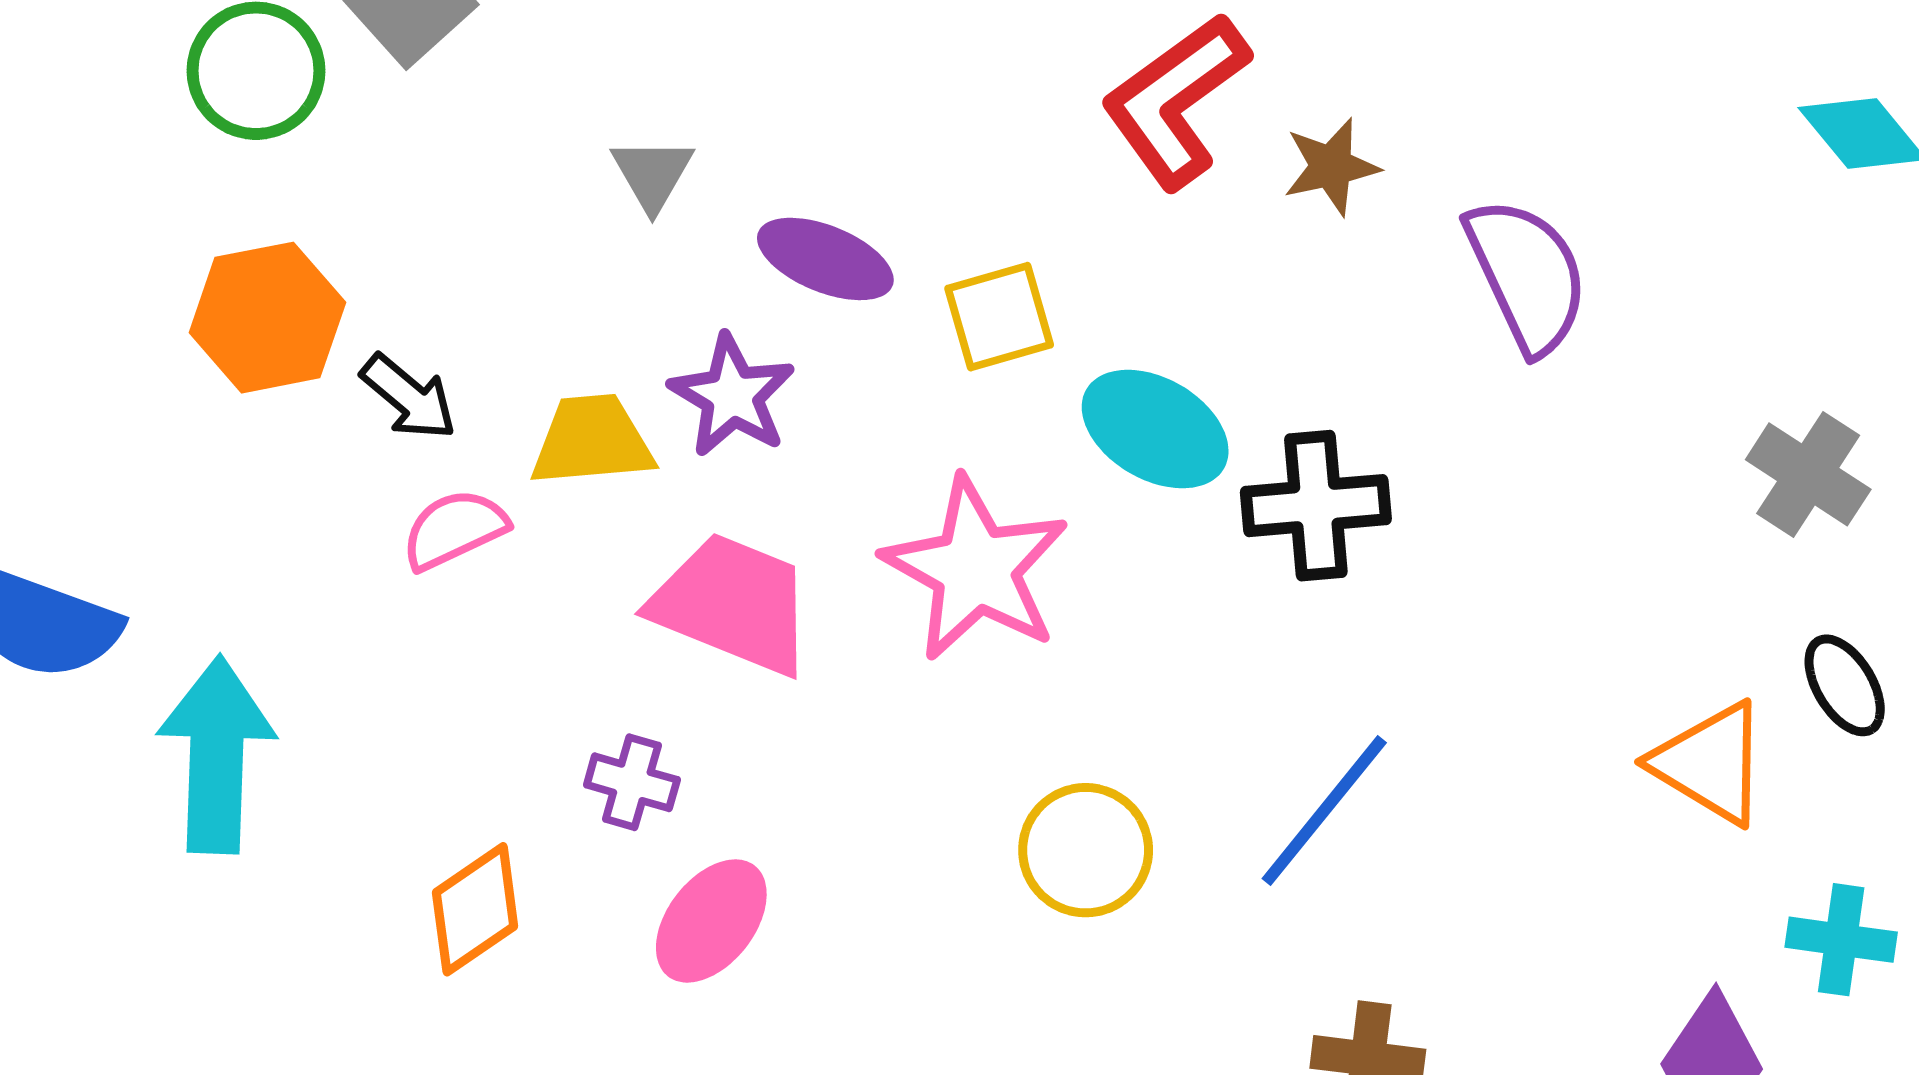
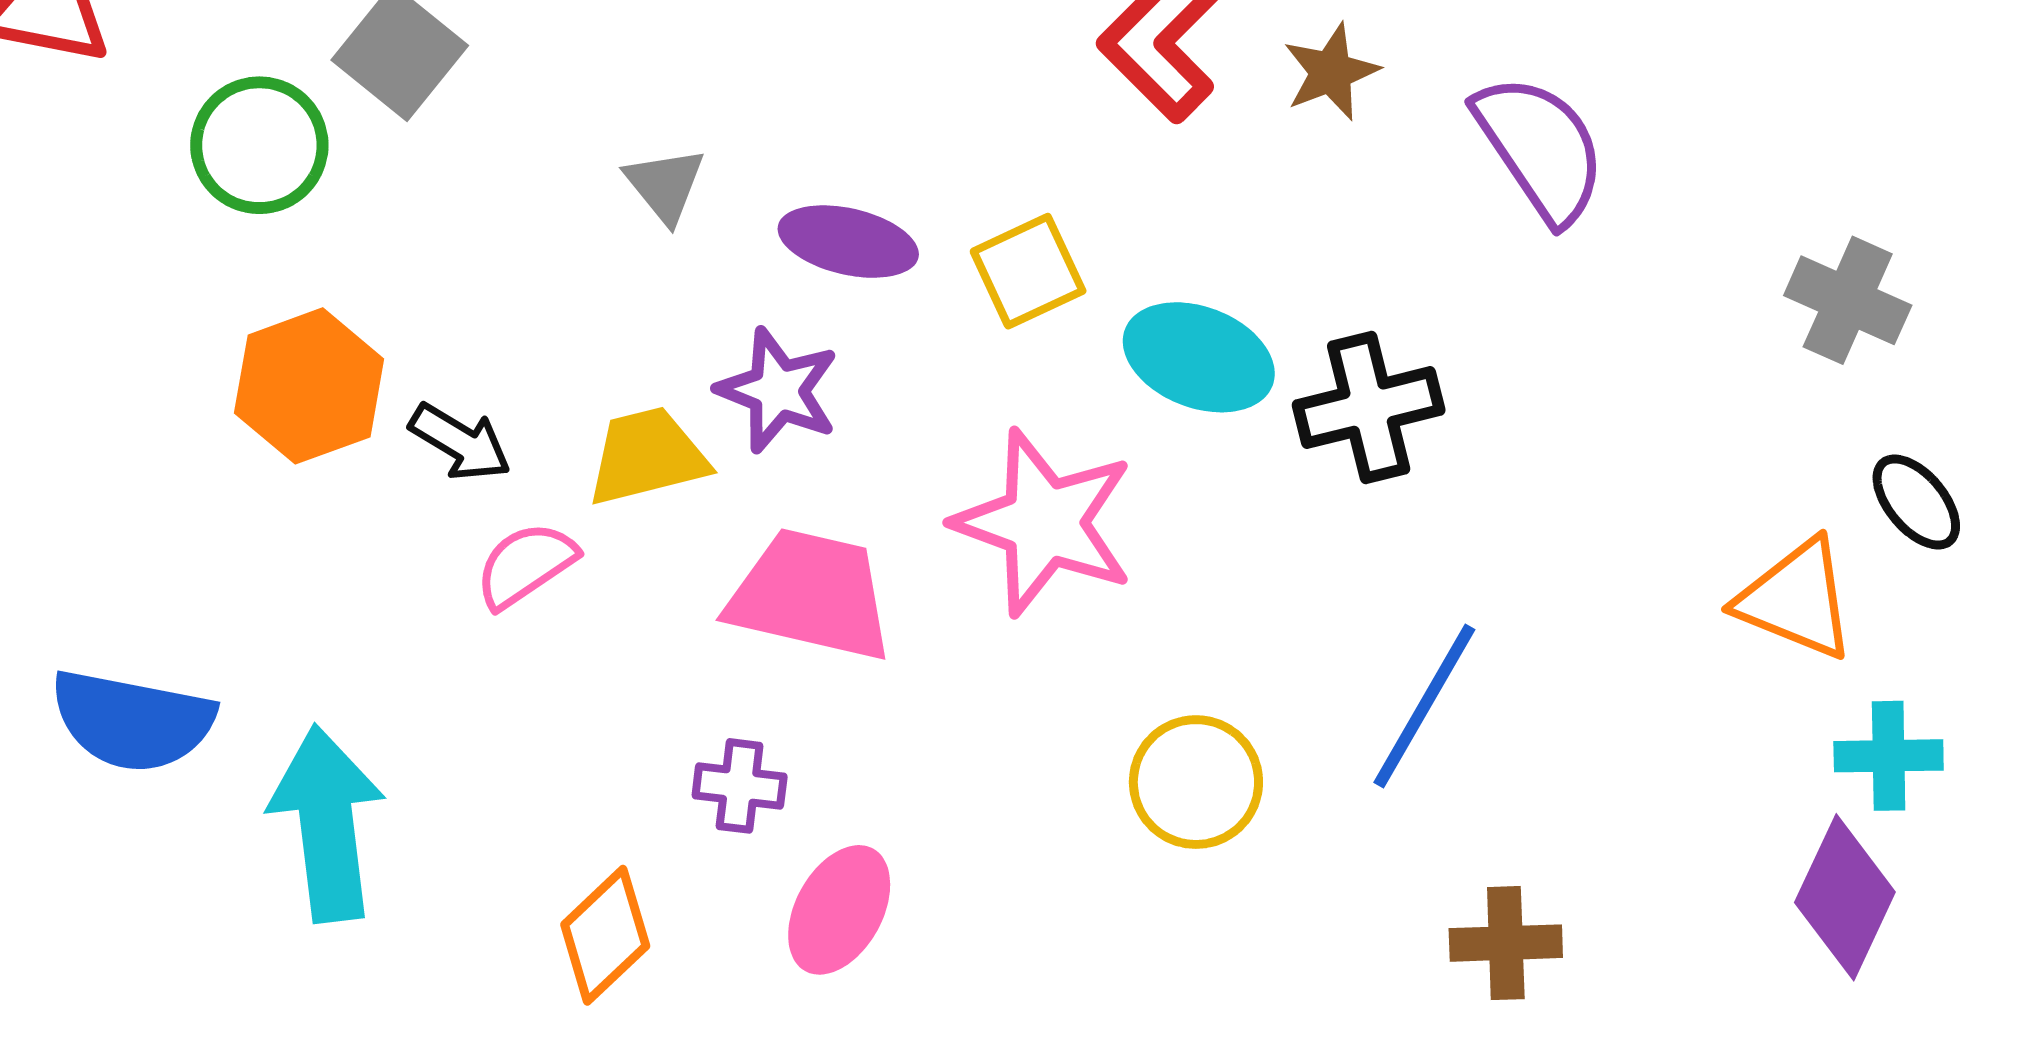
cyan cross: (1841, 940) -> (1889, 756), moved

